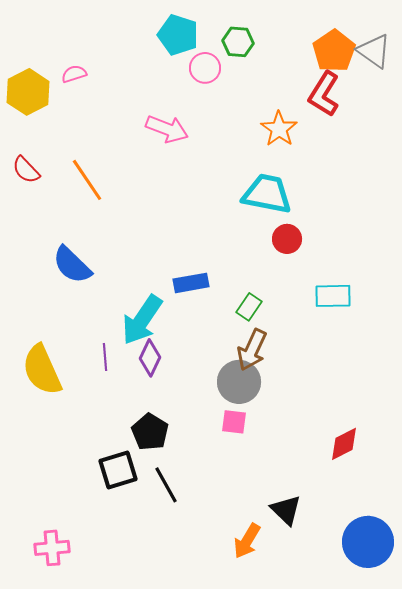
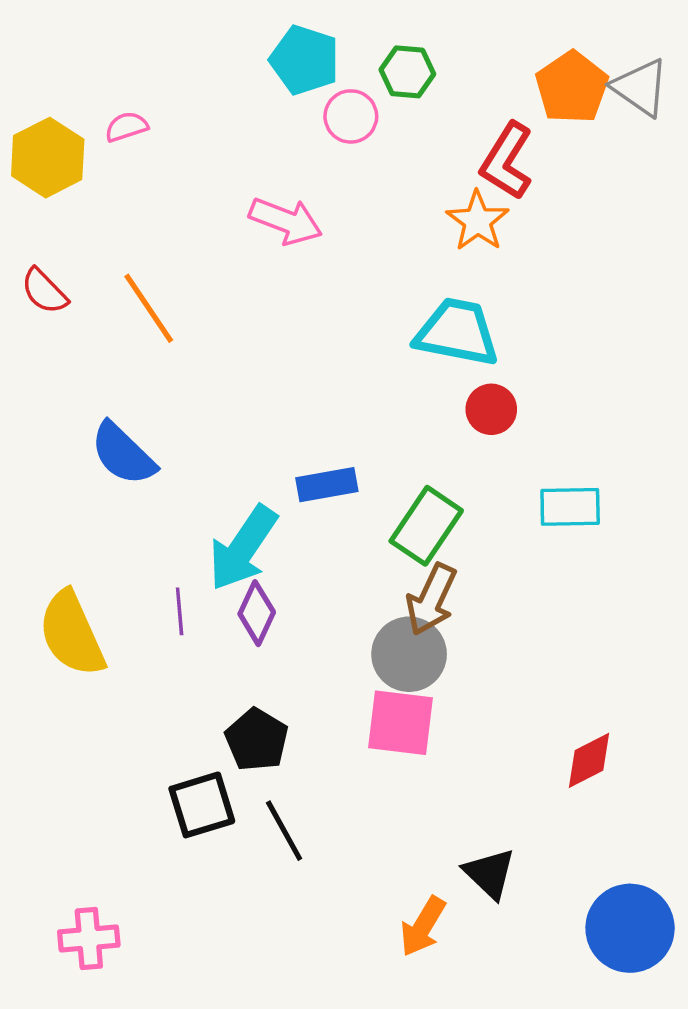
red L-shape: (324, 94) -> (507, 161), moved
green rectangle: (249, 307) -> (426, 526), size x1.6
pink square: (234, 422) -> (401, 723), size x1.6

